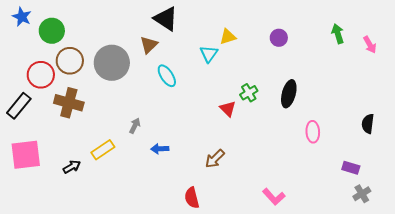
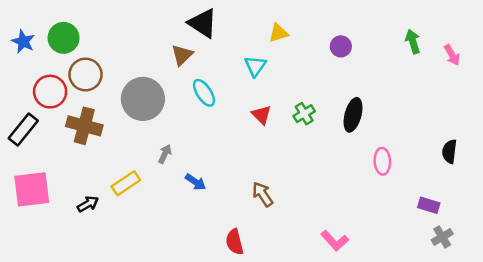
blue star: (22, 17) -> (23, 42), moved
yellow triangle: (228, 37) -> (278, 33), moved
gray circle: (112, 63) -> (143, 99), moved
red triangle: (228, 109) -> (261, 115), moved
blue arrow: (160, 149) -> (195, 182), turned -144
brown arrow: (215, 159) -> (263, 194), turned 100

